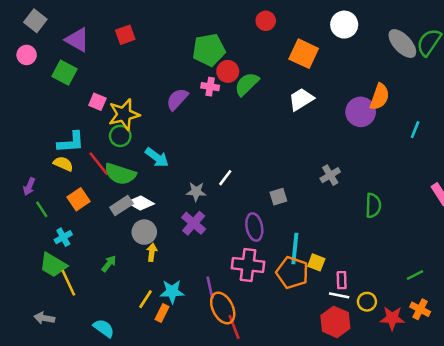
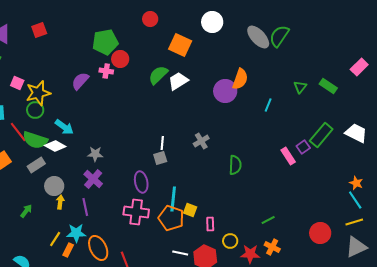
green semicircle: (247, 84) -> (158, 75), moved
white line: (225, 178) -> (162, 143), moved, turned -32
white diamond: (140, 203) -> (55, 146), moved
purple line: (210, 288) -> (85, 207), moved
white line: (339, 295) -> (180, 253), moved
orange ellipse: (223, 308) -> (98, 248), moved

